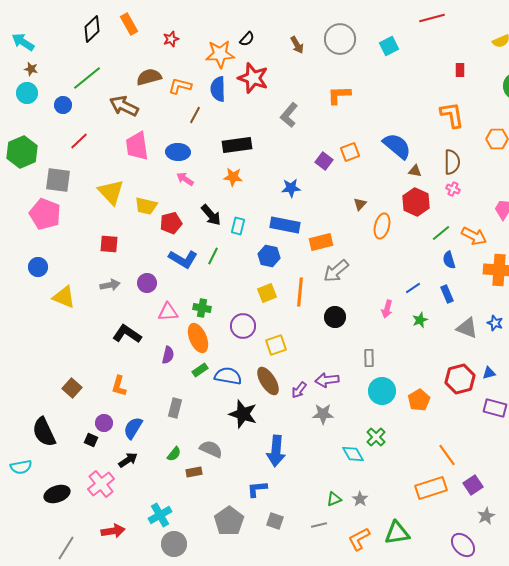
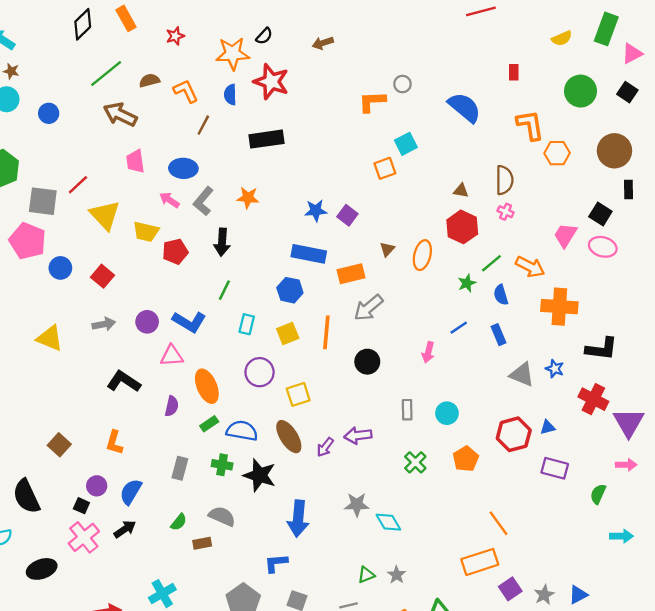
gray circle: (340, 39) -> (402, 84), moved, size x0.5
brown arrow: (297, 45) -> (323, 43), turned 102
cyan square: (389, 46) -> (406, 144), moved
brown semicircle: (149, 77) -> (149, 81), size x0.7
green line: (87, 78) -> (106, 73), moved
orange L-shape: (180, 86) -> (186, 91), turned 50
blue semicircle: (218, 89) -> (230, 95), size x0.7
gray L-shape: (289, 115) -> (203, 201), moved
orange L-shape: (452, 115) -> (530, 125), moved
red line: (79, 141) -> (78, 185), moved
black rectangle: (237, 145) -> (267, 139), moved
pink trapezoid: (137, 146) -> (135, 161), size x0.7
blue semicircle: (397, 146) -> (465, 107), moved
purple square: (324, 161) -> (347, 215), moved
pink arrow: (185, 179) -> (169, 200), moved
brown triangle: (360, 204) -> (387, 249), moved
black arrow: (211, 215) -> (222, 242), turned 45
cyan rectangle: (238, 226) -> (247, 324), moved
red square: (109, 244) -> (103, 276), turned 36
blue L-shape: (183, 259) -> (189, 322), moved
blue circle: (38, 267) -> (60, 268), moved
green cross: (202, 308) -> (222, 465), moved
green star: (420, 320) -> (467, 283), moved
cyan circle: (382, 391) -> (447, 413), moved, size x0.7
gray star: (323, 414) -> (357, 505), moved
green cross: (376, 437) -> (415, 462), moved
pink cross: (101, 484) -> (84, 537), moved
purple square: (473, 485) -> (510, 589), moved

